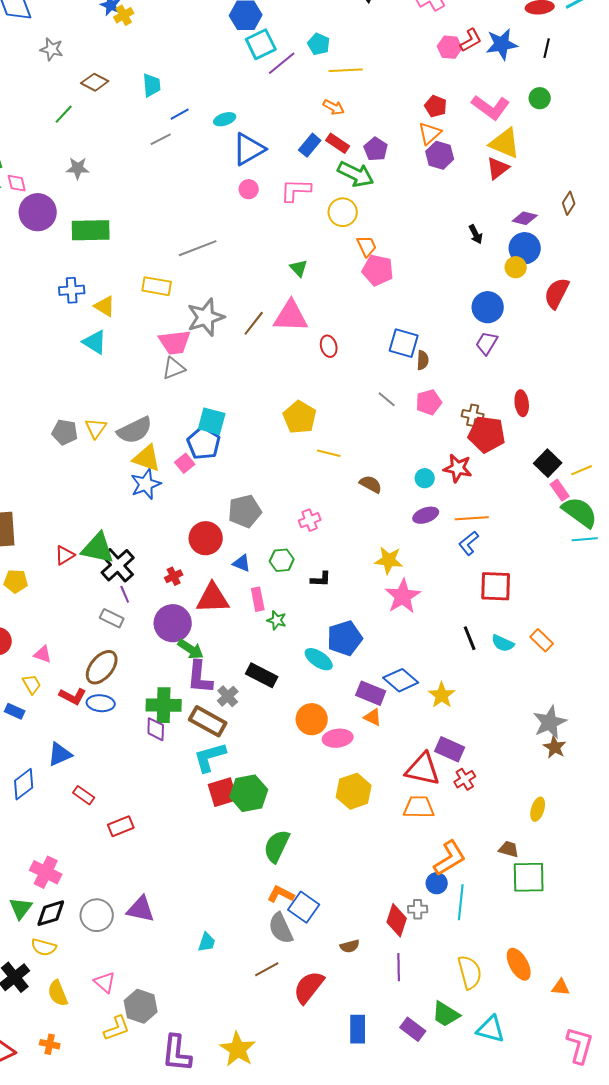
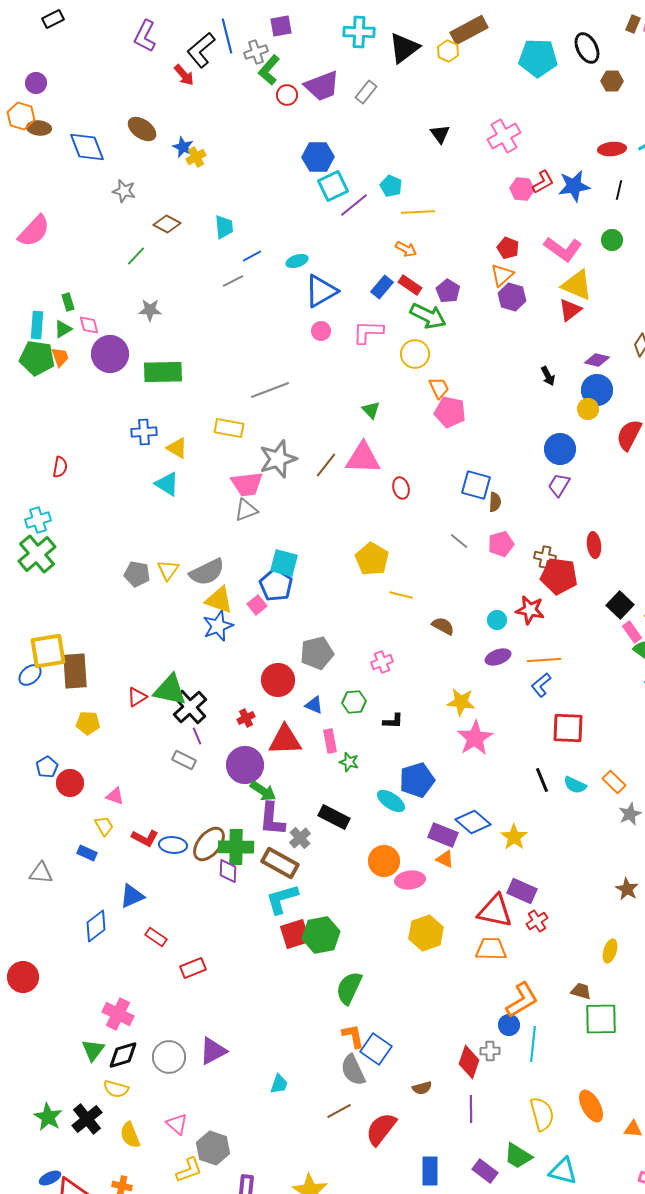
brown ellipse: (102, 667) -> (209, 844), moved
gray star: (550, 722) -> (630, 814), moved, size x0.7
orange L-shape: (281, 894) -> (353, 1036), turned 52
purple triangle: (141, 909) -> (213, 1051), turned -40

